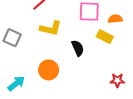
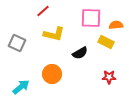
black semicircle: (78, 48) -> (80, 53), turned 84
red star: (117, 80) -> (109, 77), moved

